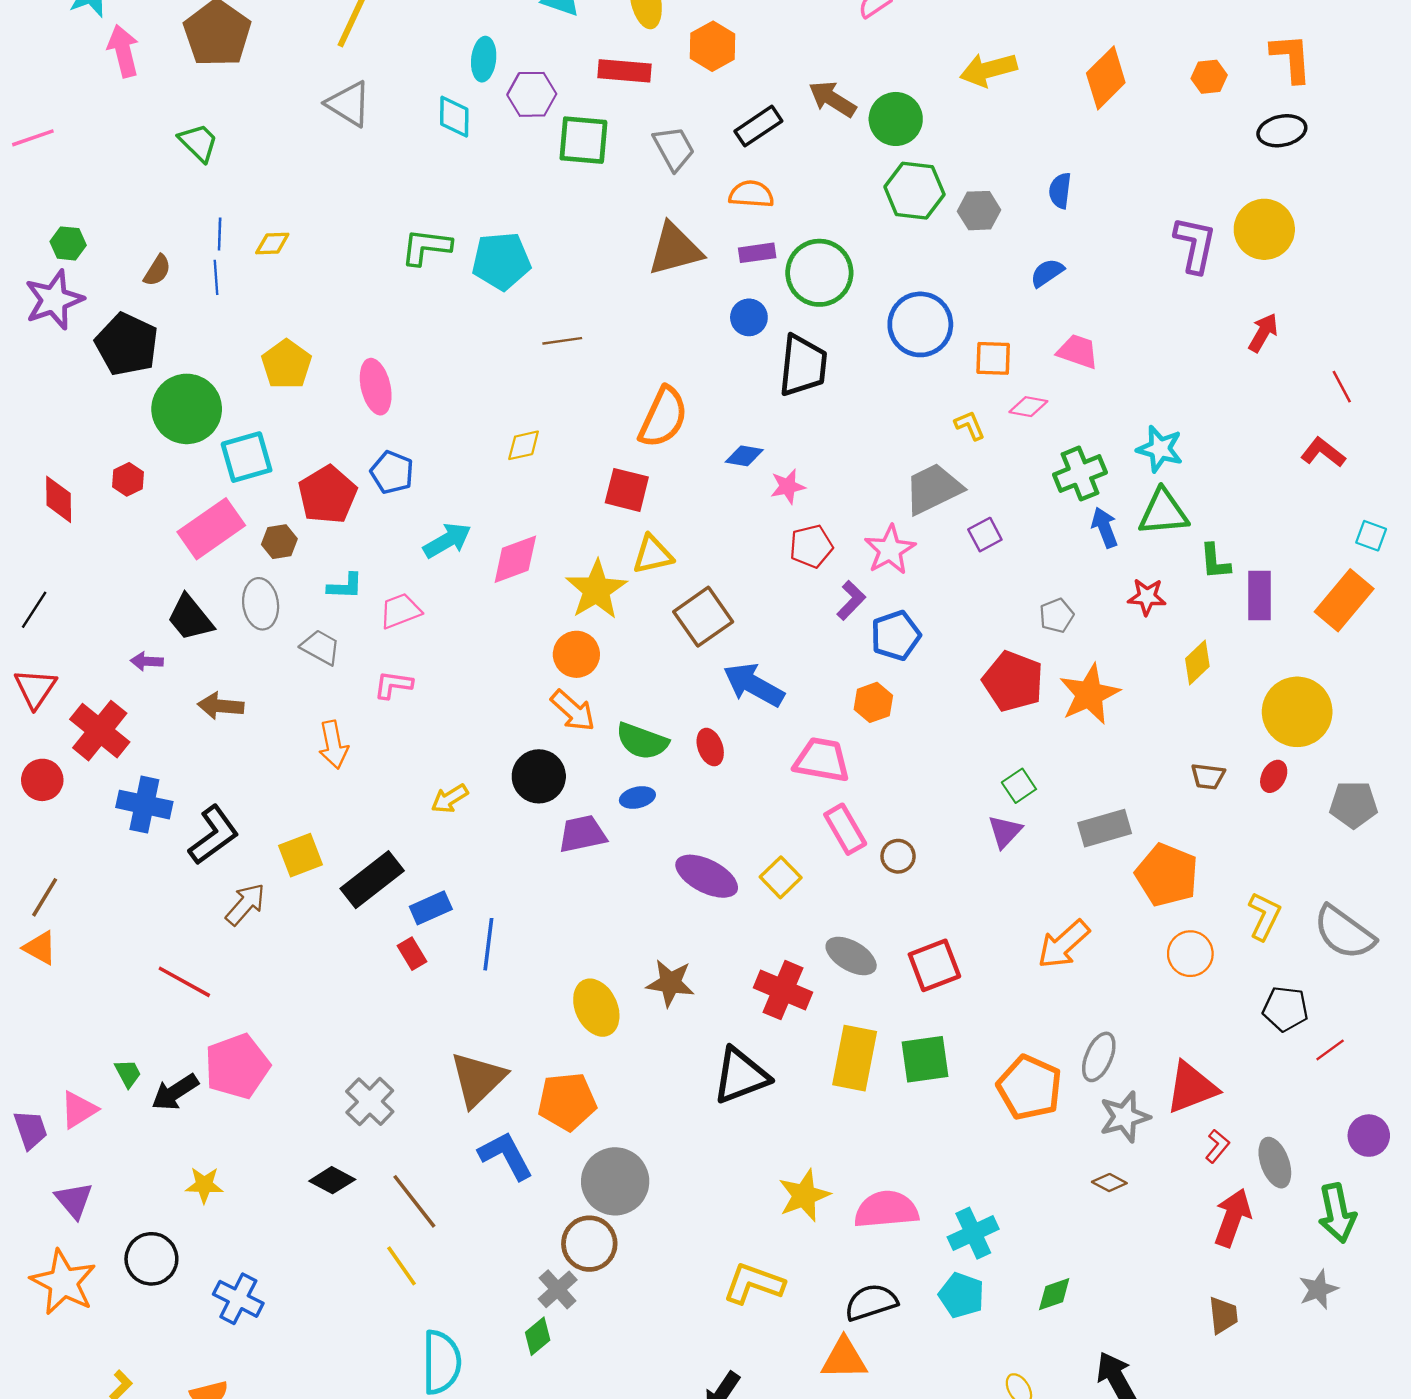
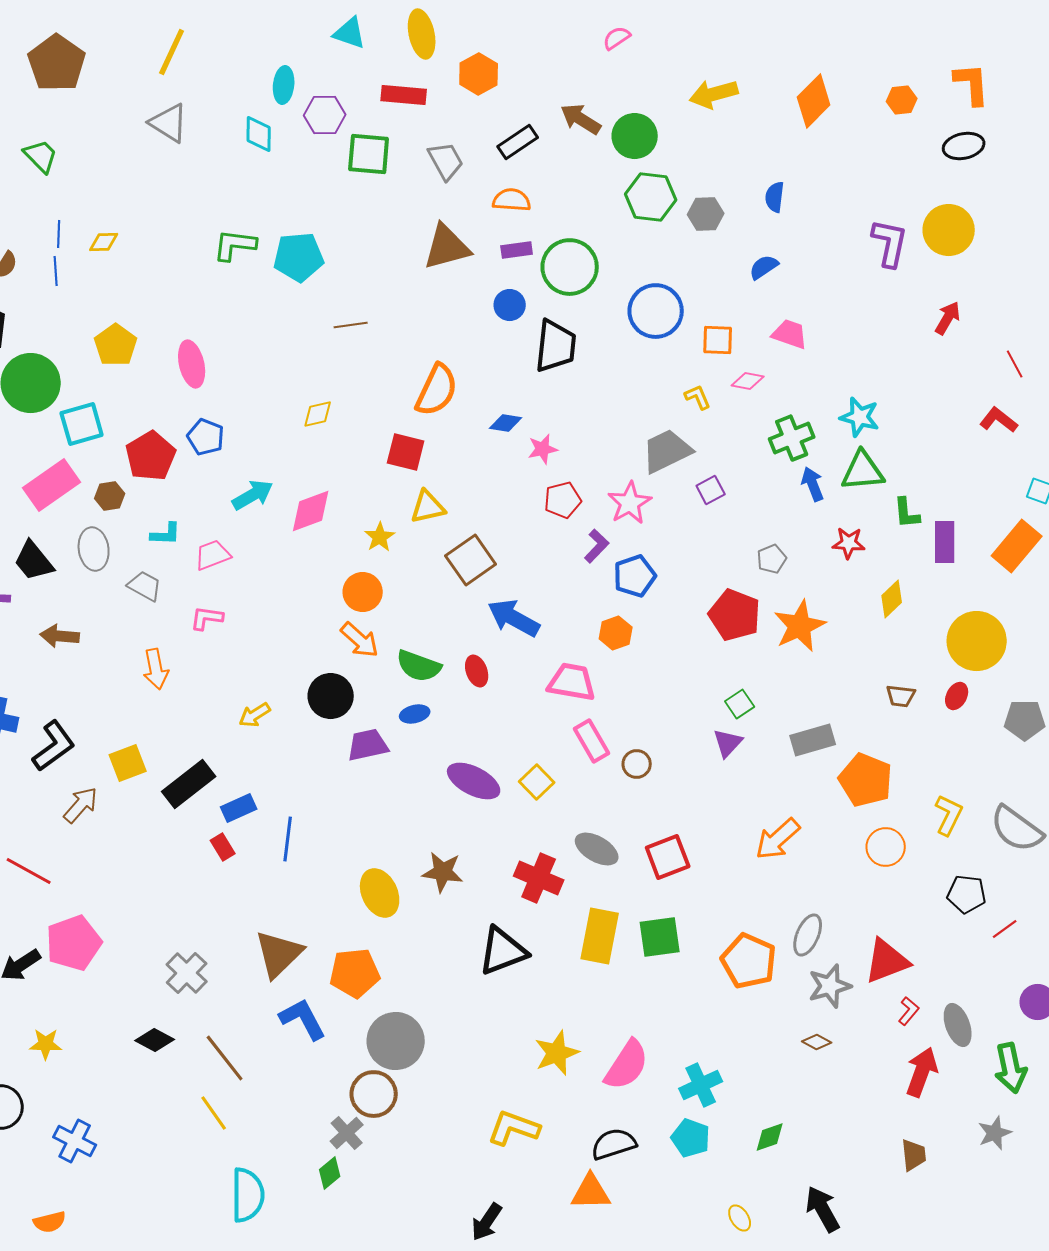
yellow star: (596, 590) -> (380, 537), size x0.6
pink semicircle: (886, 1210) -> (627, 1065), turned 128

